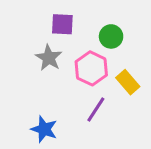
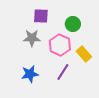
gray star: (49, 58) -> (32, 38), turned -30
blue star: (44, 129) -> (30, 74), moved, turned -30

